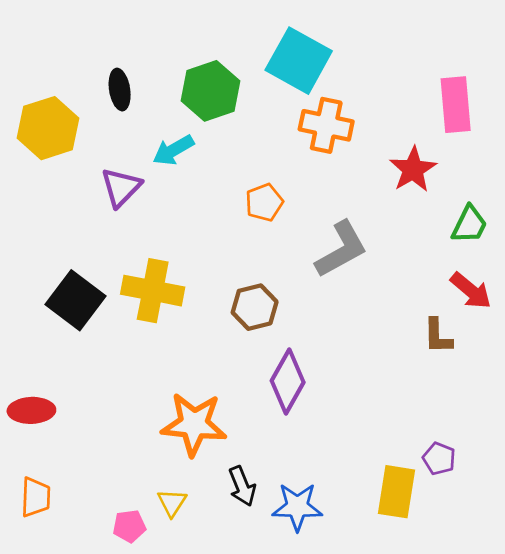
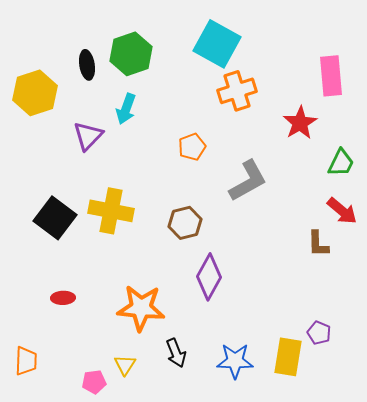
green hexagon: (210, 91) -> (131, 54), moved
orange cross: (326, 125) -> (237, 91), turned -30
cyan arrow: (173, 150) -> (126, 109), turned -40
red ellipse: (31, 410) -> (63, 298), moved, size x0.7
blue star: (297, 507) -> (235, 361), moved

